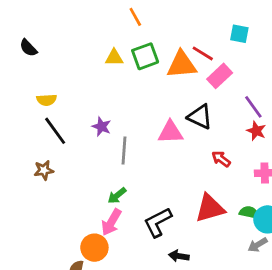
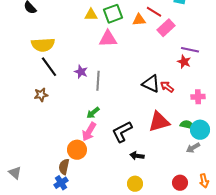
orange triangle: (182, 65) -> (139, 20), size x0.6
yellow semicircle: (47, 100) -> (43, 45), size x1.6
purple line: (253, 107) -> (190, 50), turned -42
black triangle: (200, 117) -> (151, 84), moved
purple star: (101, 127) -> (81, 72), moved
red star: (256, 131) -> (184, 62), moved
pink triangle: (170, 132) -> (108, 39), moved

